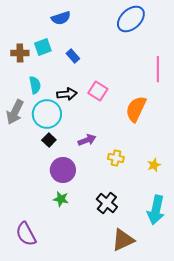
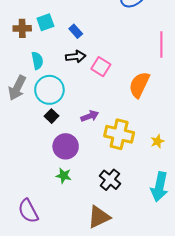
black arrow: (67, 94) -> (76, 57), moved
yellow cross: (116, 158) -> (119, 134), size x1.8
brown triangle: (123, 240) -> (99, 217), moved

